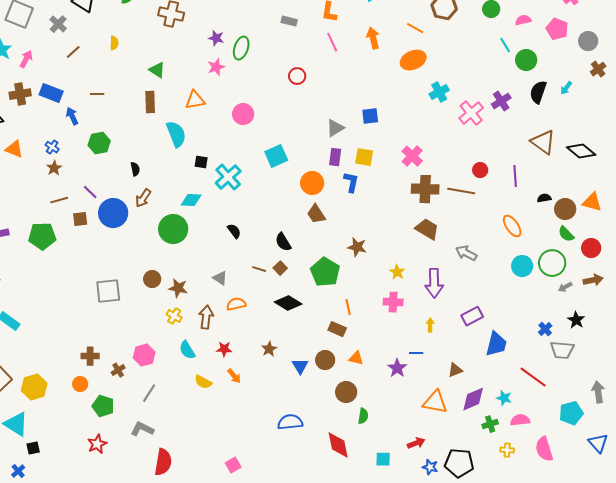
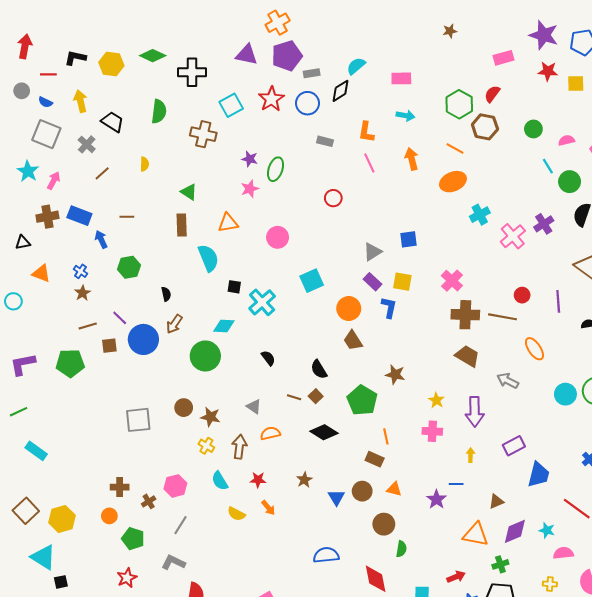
purple rectangle: (335, 157) -> (372, 282), turned -54
orange ellipse: (512, 226) -> (534, 349), moved
green cross: (490, 424) -> (500, 564), moved

